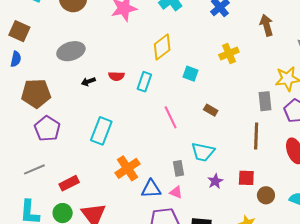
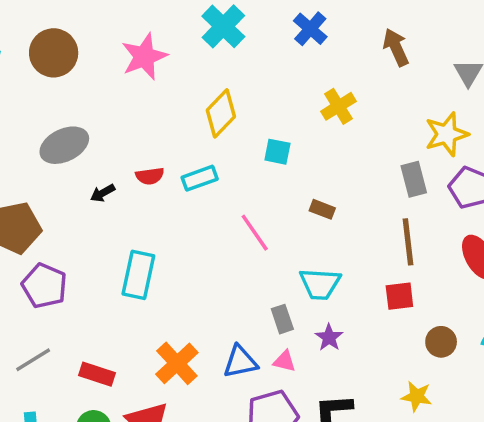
cyan rectangle: (144, 82) -> (200, 178), turned 60
orange cross: (128, 168) -> (177, 363), moved
red square: (246, 178) -> (399, 296), moved
purple star: (215, 181) -> (329, 337), moved
red rectangle: (69, 183) -> (97, 374), turned 54

